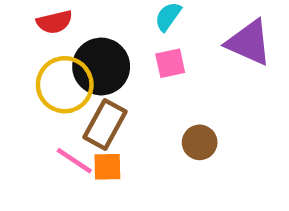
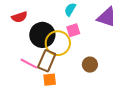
yellow circle: (65, 85) -> (58, 43), moved
pink line: (74, 161) -> (29, 64), moved

